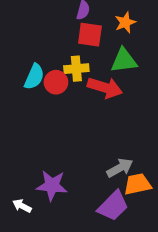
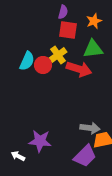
yellow cross: (76, 69) -> (58, 55), turned -30
gray arrow: (120, 168) -> (90, 128), turned 36

